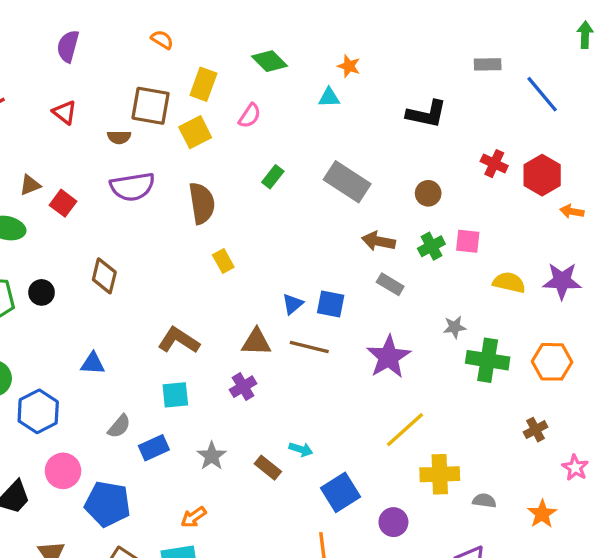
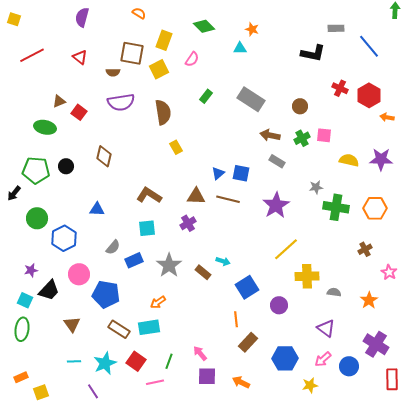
black L-shape: (426, 114) -> (313, 53), moved
gray star: (212, 456) -> (169, 265), size x1.4

